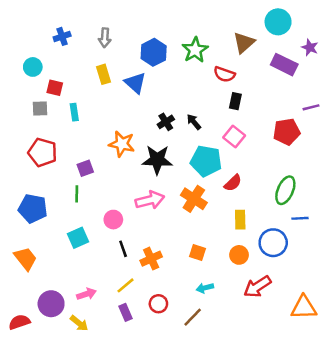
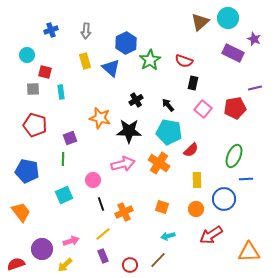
brown triangle: (244, 43) -> (200, 22), moved
green star: (195, 50) -> (150, 60), moved
black arrow: (194, 122) -> (168, 105), moved
pink square: (234, 137) -> (203, 109), moved
red circle: (158, 304) -> (130, 265), moved
yellow arrow: (79, 323) -> (65, 265), turned 98

